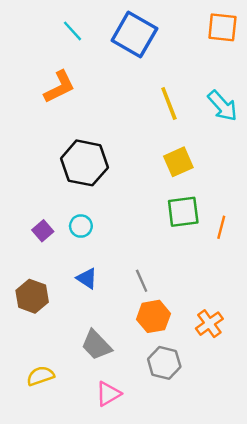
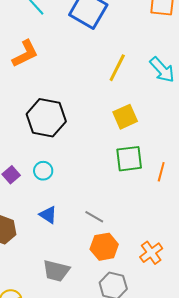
yellow line: (169, 103) -> (117, 68), turned 48
gray line: (142, 281) -> (94, 217), turned -36
gray trapezoid: (96, 345) -> (56, 271), turned -32

